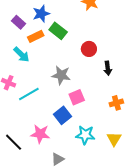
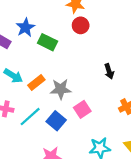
orange rectangle: (36, 36) -> (36, 82), moved
red circle: (89, 49) -> (81, 25), moved
blue square: (62, 115) -> (56, 121), moved

